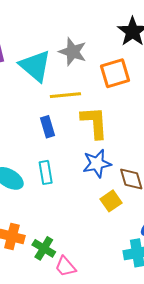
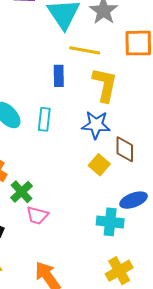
yellow square: (111, 201) -> (99, 165), turned -30
pink trapezoid: (65, 267) -> (37, 215), turned -50

